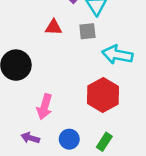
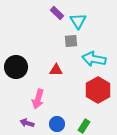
red triangle: (54, 27) -> (56, 70), moved
red hexagon: (103, 95) -> (98, 90), moved

